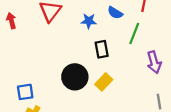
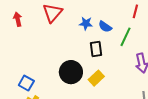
blue semicircle: (115, 13) -> (105, 27), moved
blue square: (25, 92) -> (26, 83), turned 35

